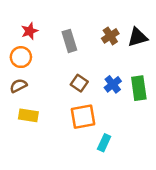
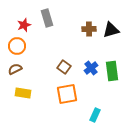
brown cross: (110, 36) -> (89, 29), turned 32
gray rectangle: (69, 41) -> (47, 18), moved
cyan rectangle: (104, 143) -> (95, 115), moved

